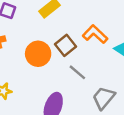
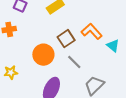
orange circle: (38, 54) -> (43, 55), moved

